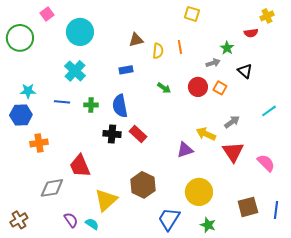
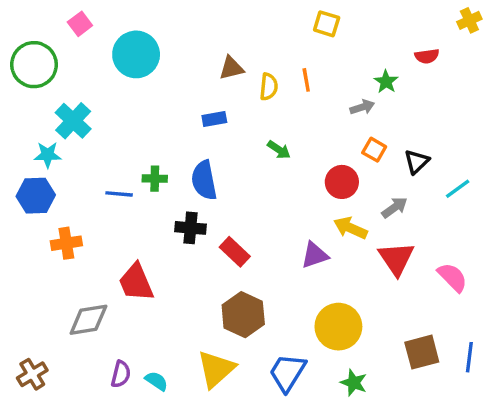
yellow cross: (267, 16) -> (469, 20), moved
cyan cross: (75, 71) -> (73, 121), moved
black triangle: (245, 71) -> (417, 162), moved, turned 35
red circle: (198, 87) -> (342, 182), moved
blue line: (62, 102) -> (119, 194), moved
red rectangle: (138, 134) -> (235, 252), moved
yellow triangle: (106, 200) -> (216, 369), moved
purple semicircle: (71, 220) -> (121, 374), turned 49

